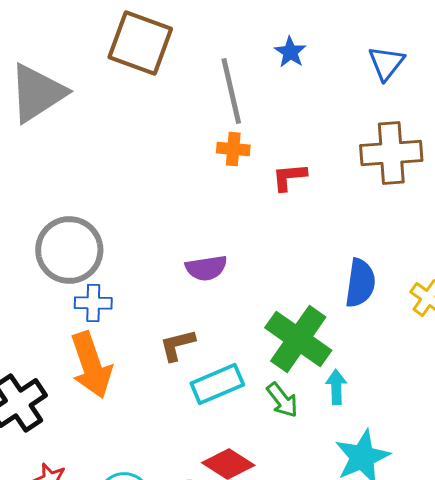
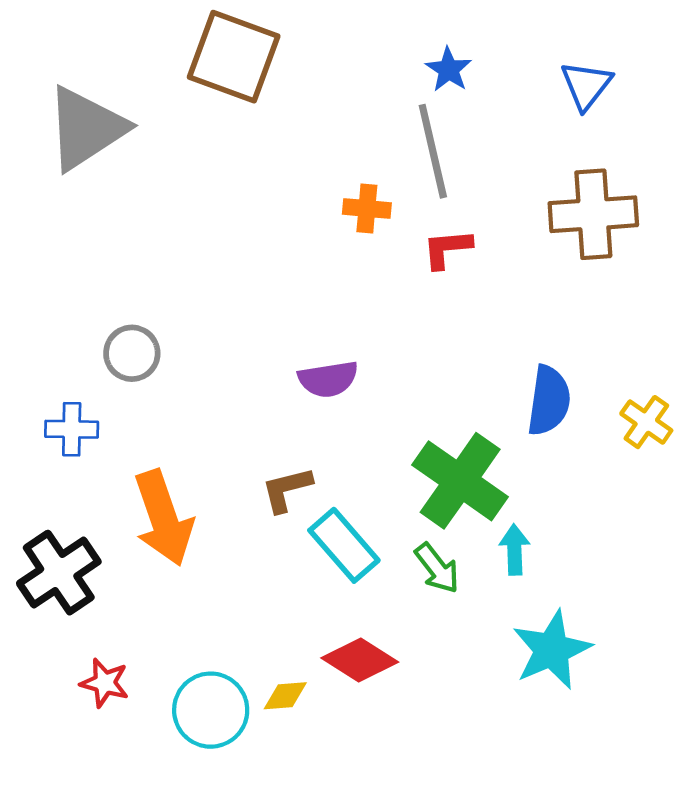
gray line: (231, 91) -> (433, 151), moved
gray circle: (69, 250) -> (132, 353), size x0.6
blue cross: (93, 303) -> (72, 429), moved
cyan rectangle: (217, 384) -> (344, 545), turned 72

